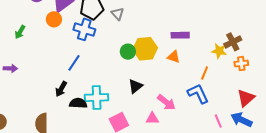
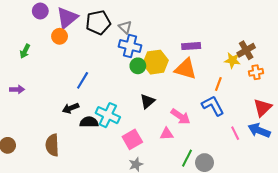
blue cross: (84, 29) -> (130, 46), moved
orange triangle: (174, 57) -> (186, 69), size x1.6
black arrow: (61, 89) -> (71, 108), turned 42
cyan cross: (97, 98) -> (108, 115), turned 30

